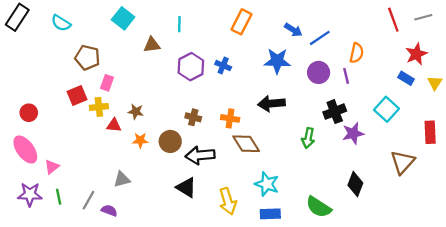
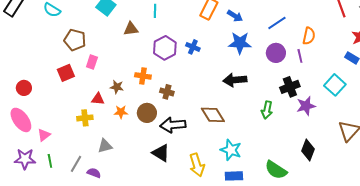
blue arrow: (293, 30) -> (235, 16), moved
yellow cross: (99, 107) -> (85, 118), moved
orange cross: (230, 118) -> (143, 76), moved

